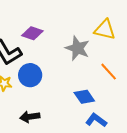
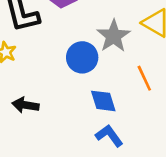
blue circle: (30, 75) -> (82, 57), moved

